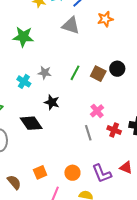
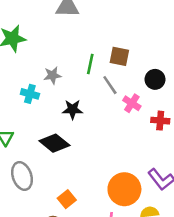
black circle: (117, 69) -> (155, 79), moved
gray line: (88, 133) -> (110, 85), moved
orange square: (40, 172) -> (67, 199), moved
orange circle: (72, 173) -> (124, 189), size x1.6

